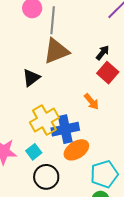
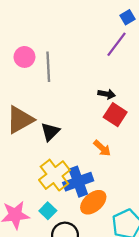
brown triangle: (56, 51) -> (20, 120), moved
black arrow: (103, 53) -> (107, 94), turned 70
black triangle: (31, 78) -> (50, 132), moved

